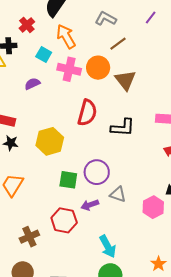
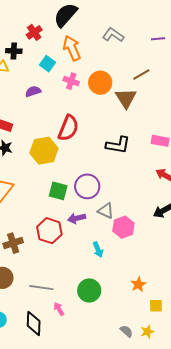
purple line: (151, 17) -> (158, 39), turned 40
brown line: (118, 44) -> (141, 74), moved
pink cross: (69, 69) -> (71, 81), size x0.7
red semicircle: (87, 113) -> (68, 128), moved
pink hexagon: (153, 207) -> (123, 227), moved
cyan arrow: (108, 246) -> (98, 250), moved, size x0.7

